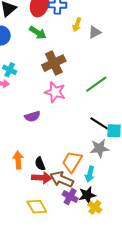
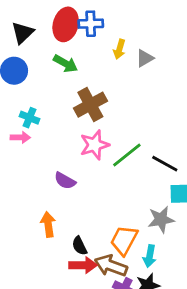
green line: (96, 84) -> (127, 155), moved
pink star: (55, 92) -> (95, 145), turned -30
purple semicircle: (32, 116) -> (65, 181), turned 49
black line: (99, 123) -> (165, 164), moved
orange arrow: (18, 160) -> (48, 224), moved

